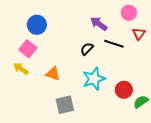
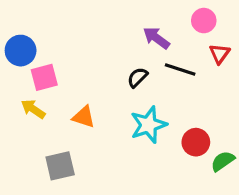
blue circle: (37, 25) -> (21, 51), moved
pink square: (28, 49) -> (44, 77), turned 36
gray square: (65, 105) -> (60, 166), moved

